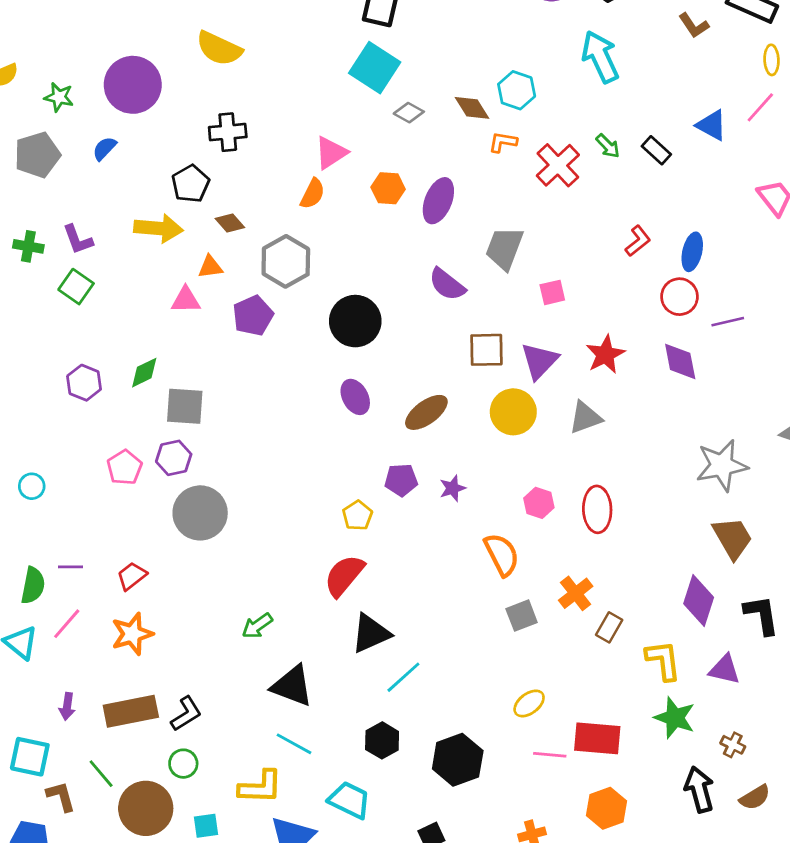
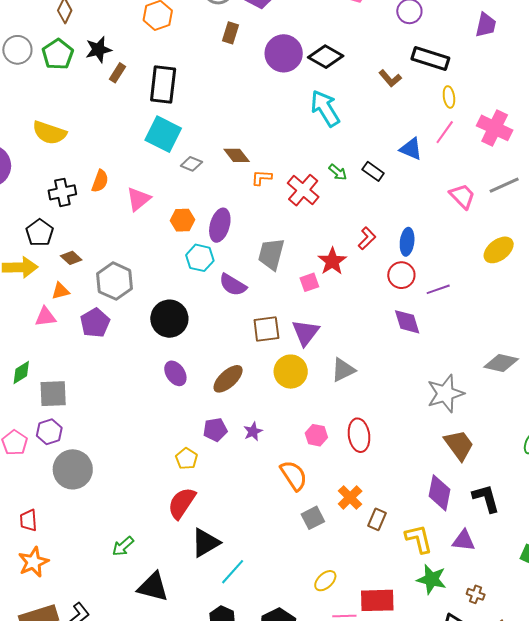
cyan hexagon: (517, 90) -> (200, 258), moved
orange semicircle: (312, 194) -> (100, 181), moved
red star: (605, 354) -> (332, 261), moved
red trapezoid: (132, 576) -> (28, 520), turned -50

